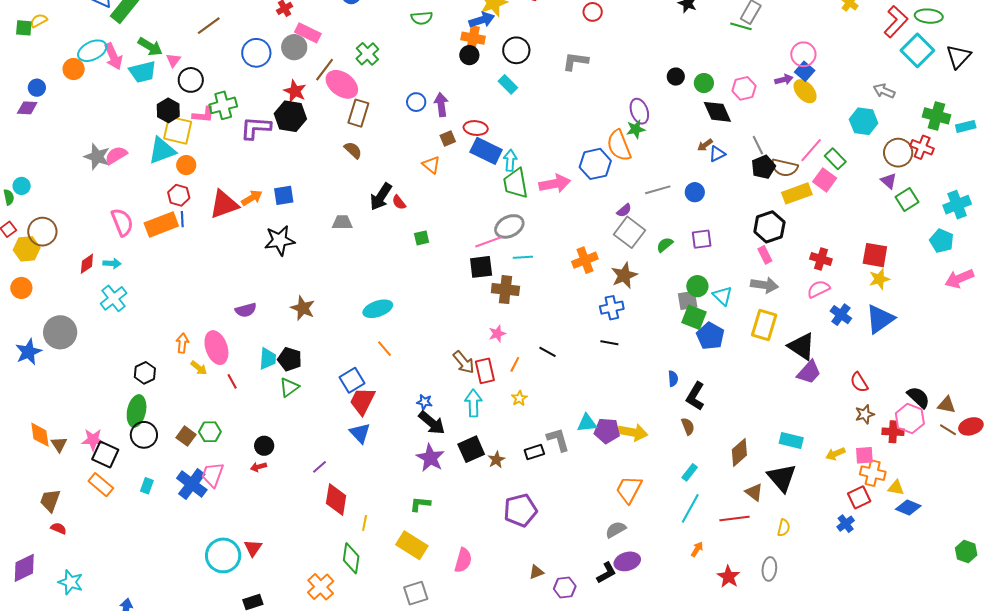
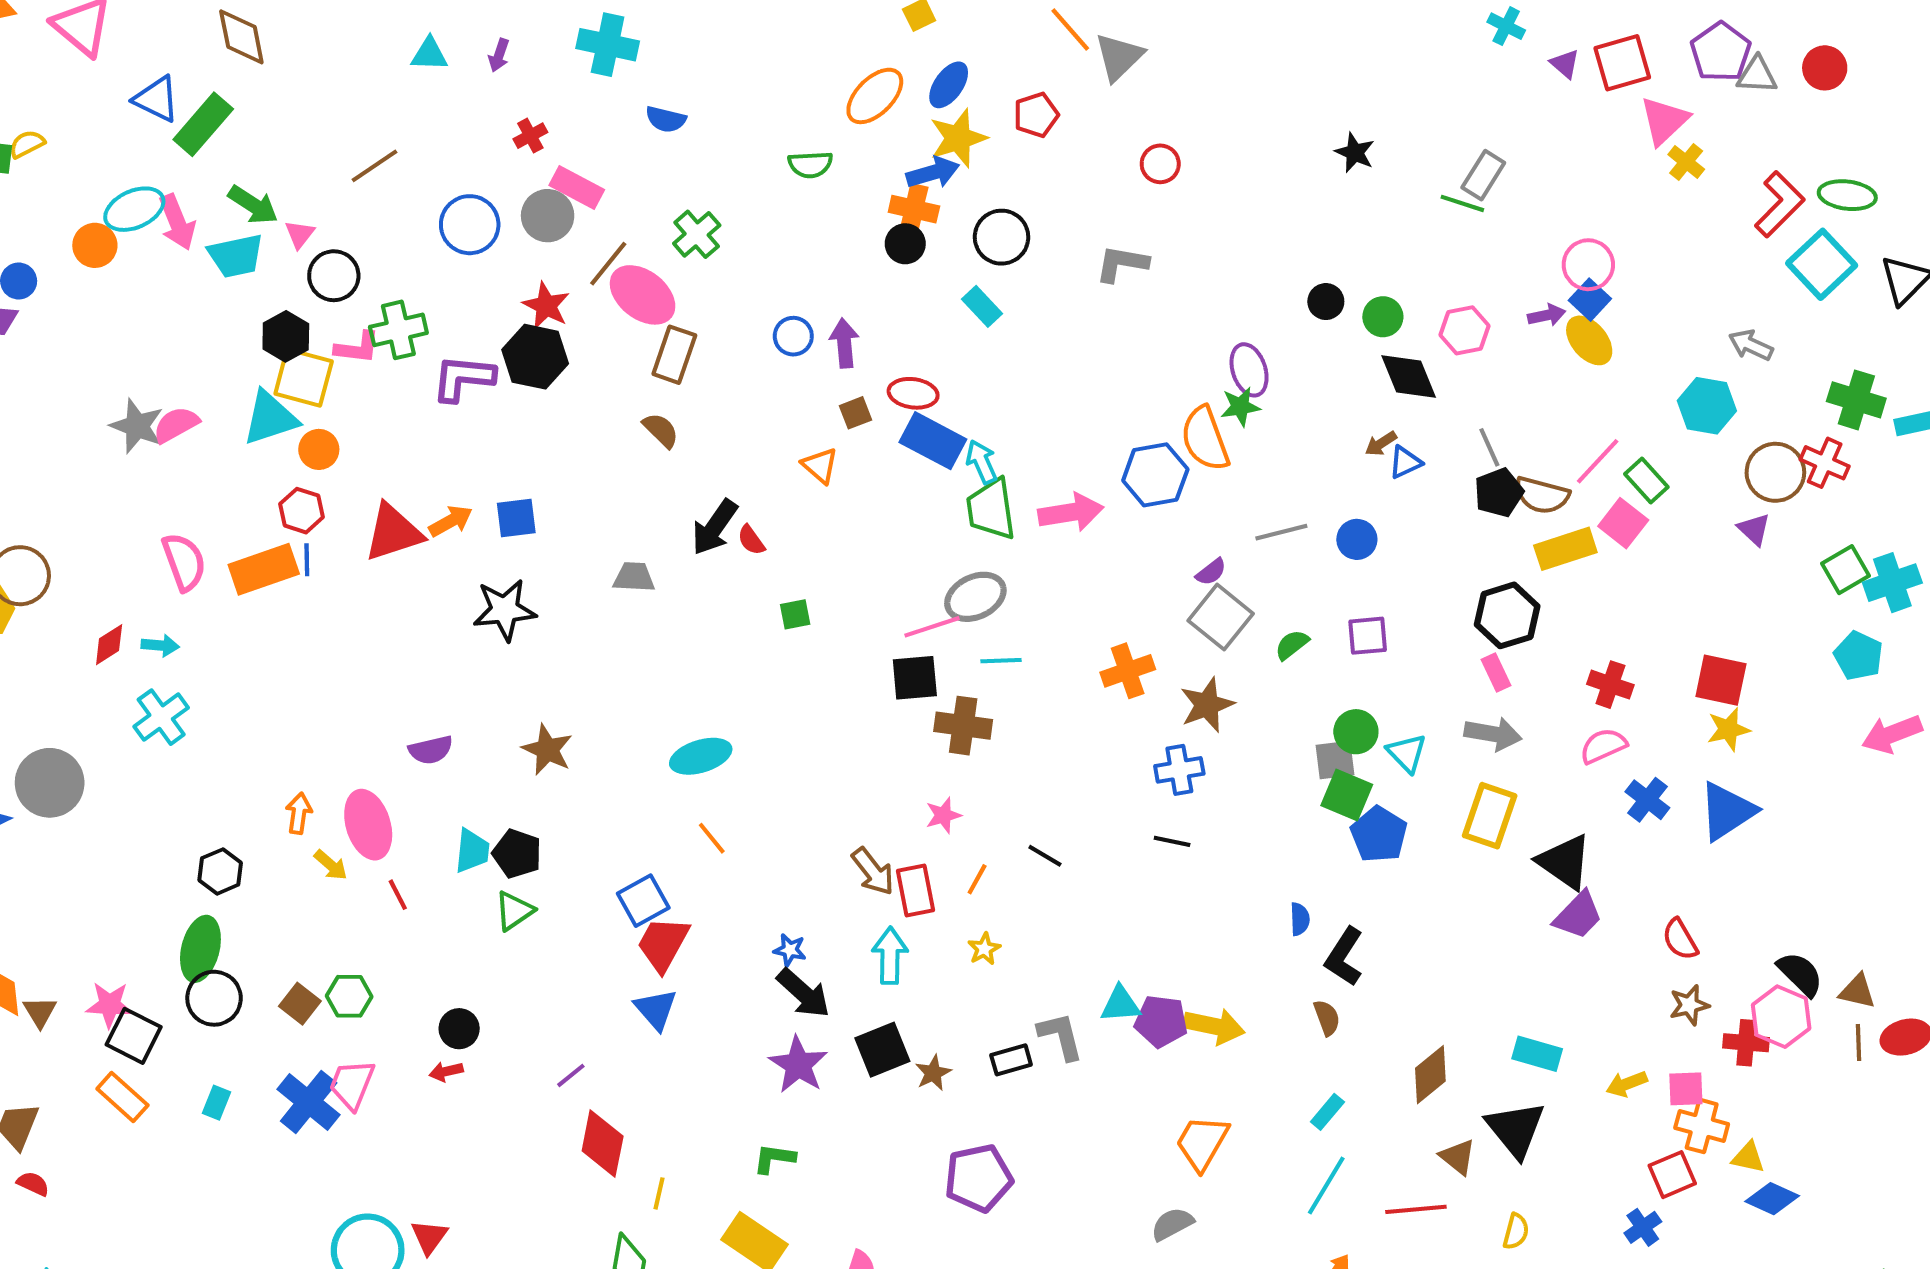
cyan arrow: (510, 160) -> (982, 462), turned -30
green square: (907, 199) -> (1845, 570), moved
brown line: (948, 430) -> (1859, 1042), turned 54

